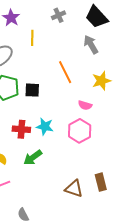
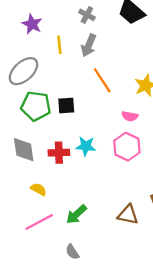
gray cross: (59, 15) -> (87, 15), turned -32
gray arrow: (91, 45) -> (89, 45), moved, turned -120
green arrow: (33, 157) -> (76, 214), moved

